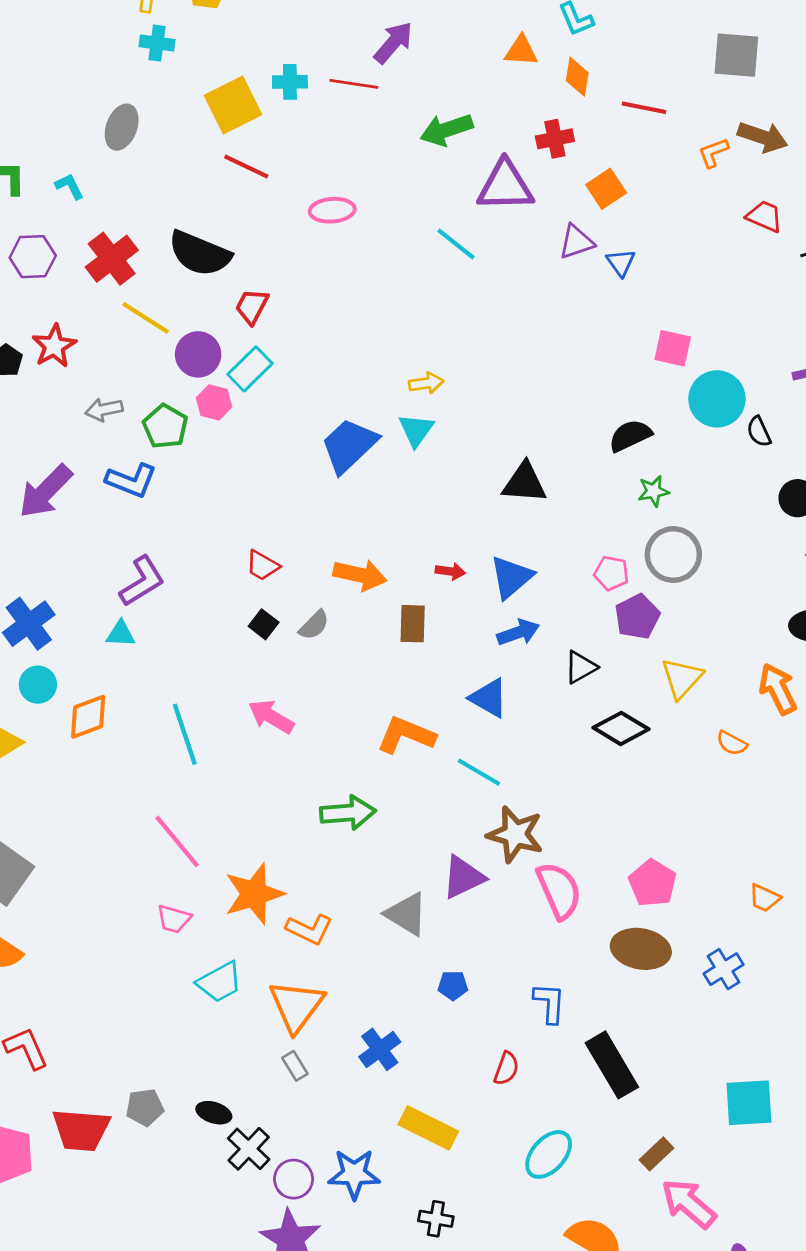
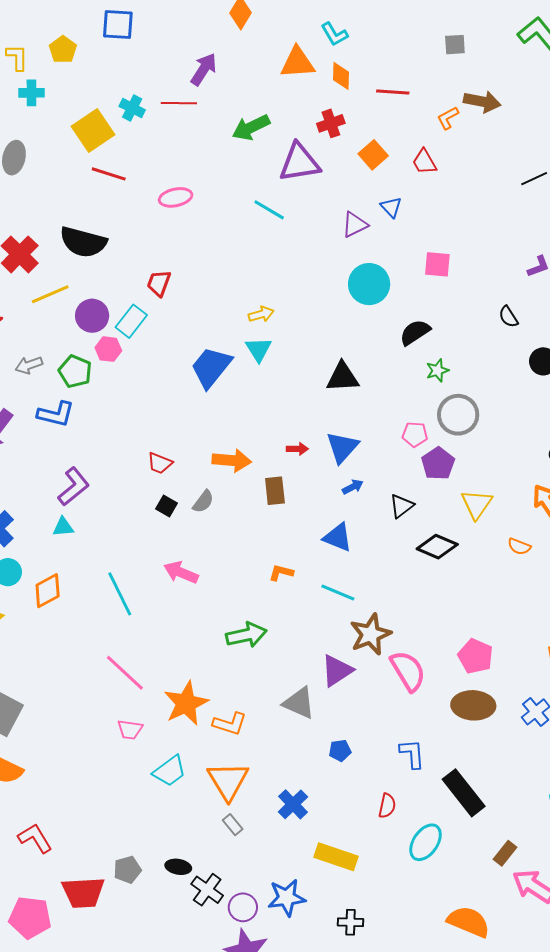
orange triangle: (521, 51) -> (297, 63), size x1.4
gray square: (736, 55) -> (455, 45), size x0.6
cyan cross: (290, 82) -> (132, 108), turned 35
red trapezoid: (765, 216) -> (424, 162), moved, turned -136
purple triangle: (576, 242) -> (355, 225), moved
red trapezoid: (252, 306) -> (159, 283), moved
yellow line: (146, 318) -> (50, 294), turned -48
cyan circle: (717, 399) -> (369, 284), moved
blue arrow: (518, 632) -> (353, 487), size x0.7
orange L-shape: (406, 735) -> (281, 573), size x0.6
brown star: (515, 834) -> (370, 634), turned -30
cyan ellipse: (549, 1154) -> (426, 842), moved

